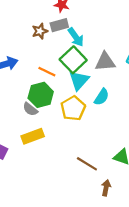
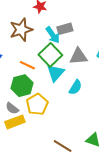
gray rectangle: (59, 25) -> (65, 29), moved
brown star: (40, 31) -> (21, 30), size x1.6
yellow pentagon: (73, 108) -> (37, 104), moved
gray semicircle: (30, 109) -> (12, 108), moved

